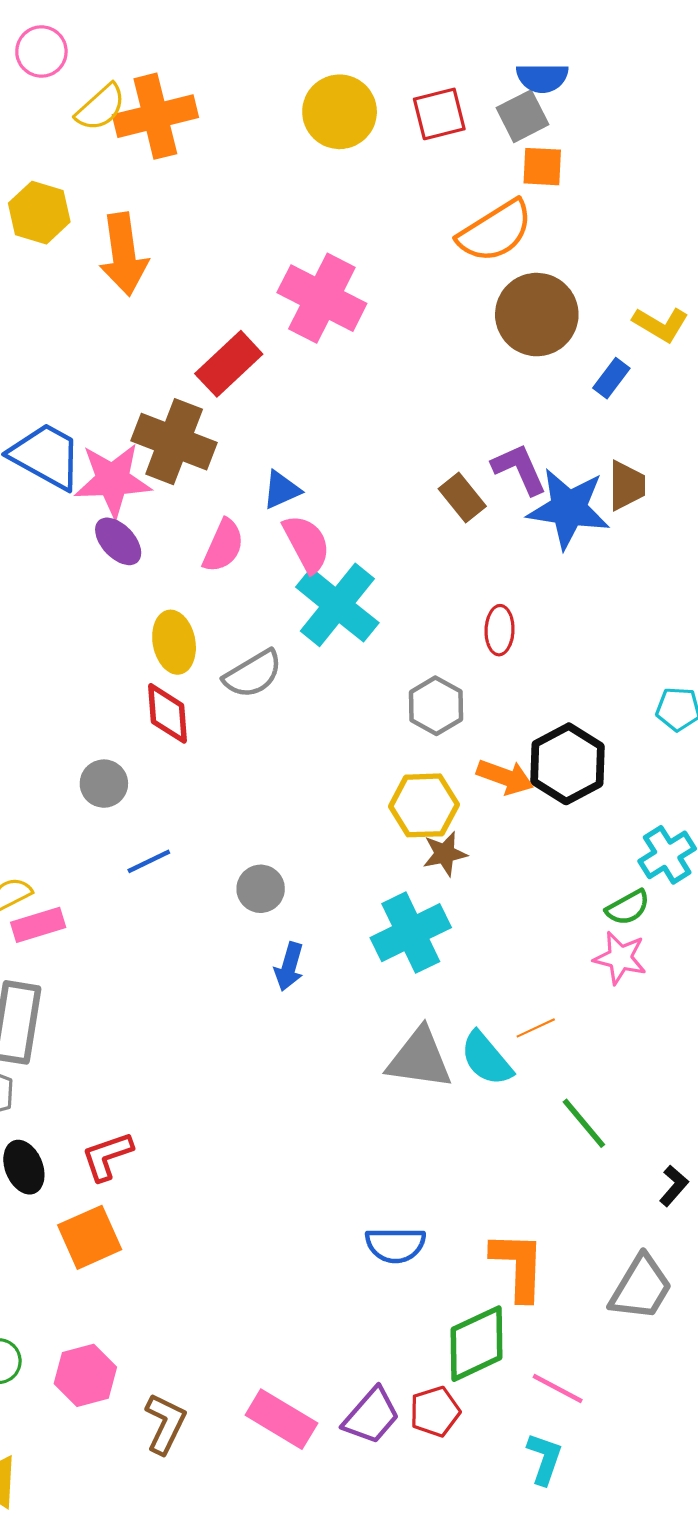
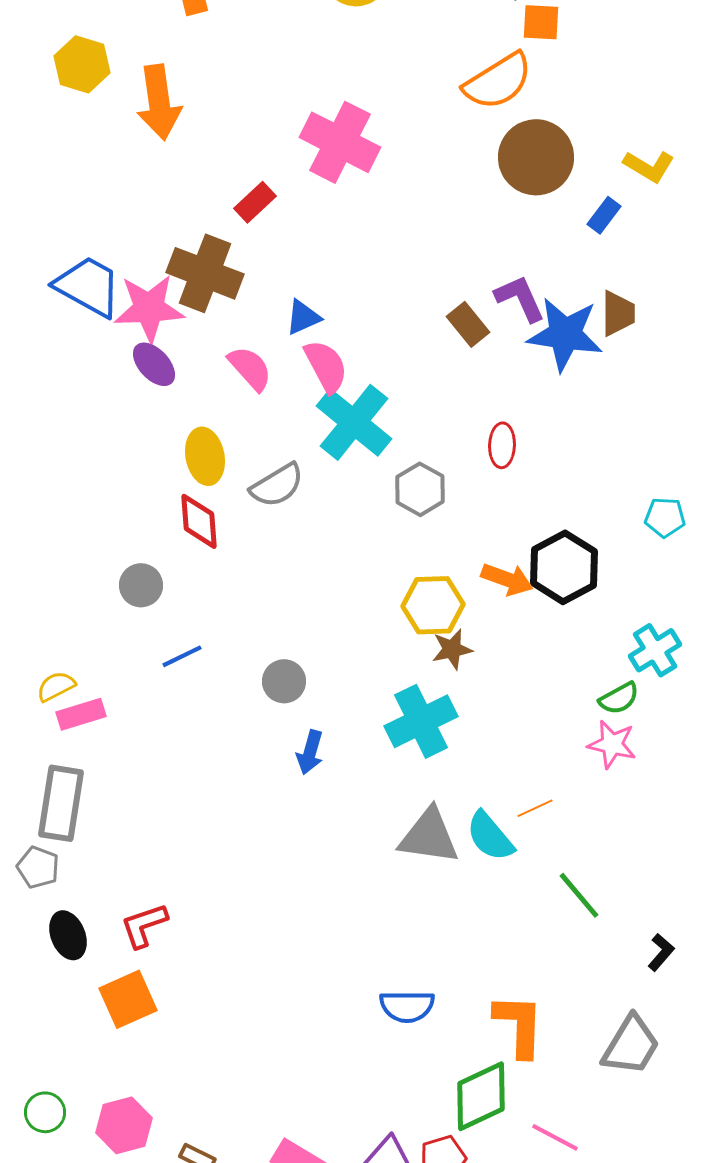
red rectangle: (229, 364) -> (255, 202), size x0.7
pink semicircle: (223, 546) -> (250, 368), turned -66
gray hexagon: (436, 706) -> (420, 489), moved

